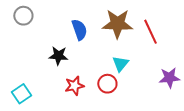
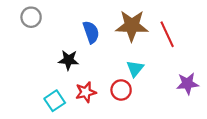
cyan square: (21, 94) -> (55, 101), moved

